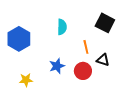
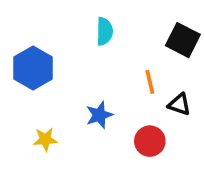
cyan semicircle: (62, 27) -> (105, 31), moved
red circle: (83, 71) -> (150, 141), moved

